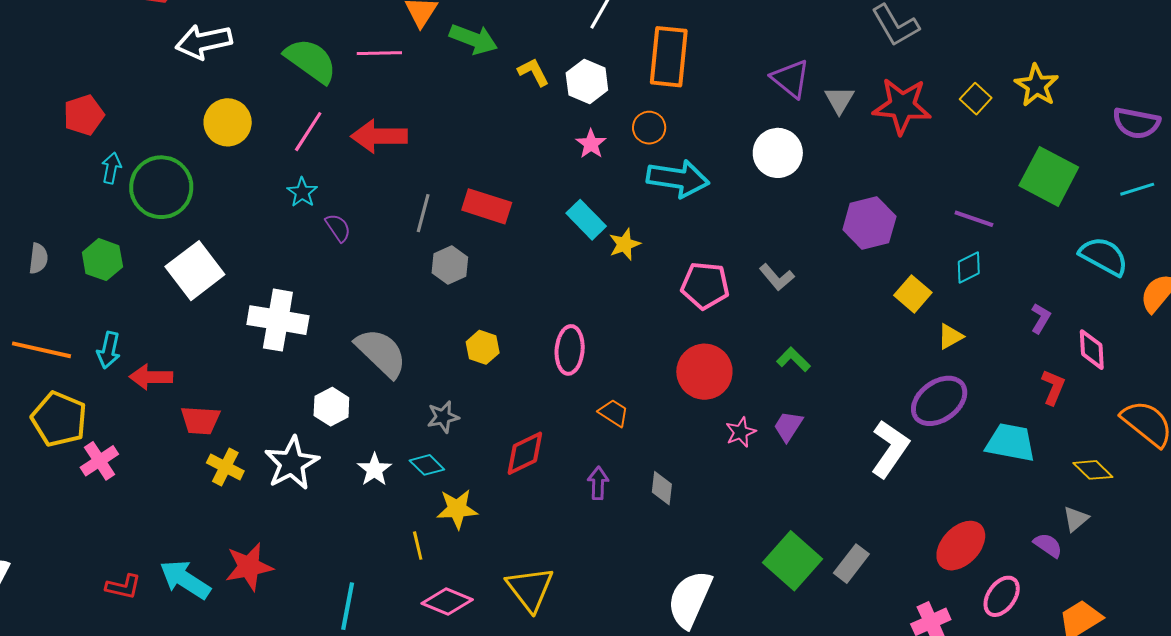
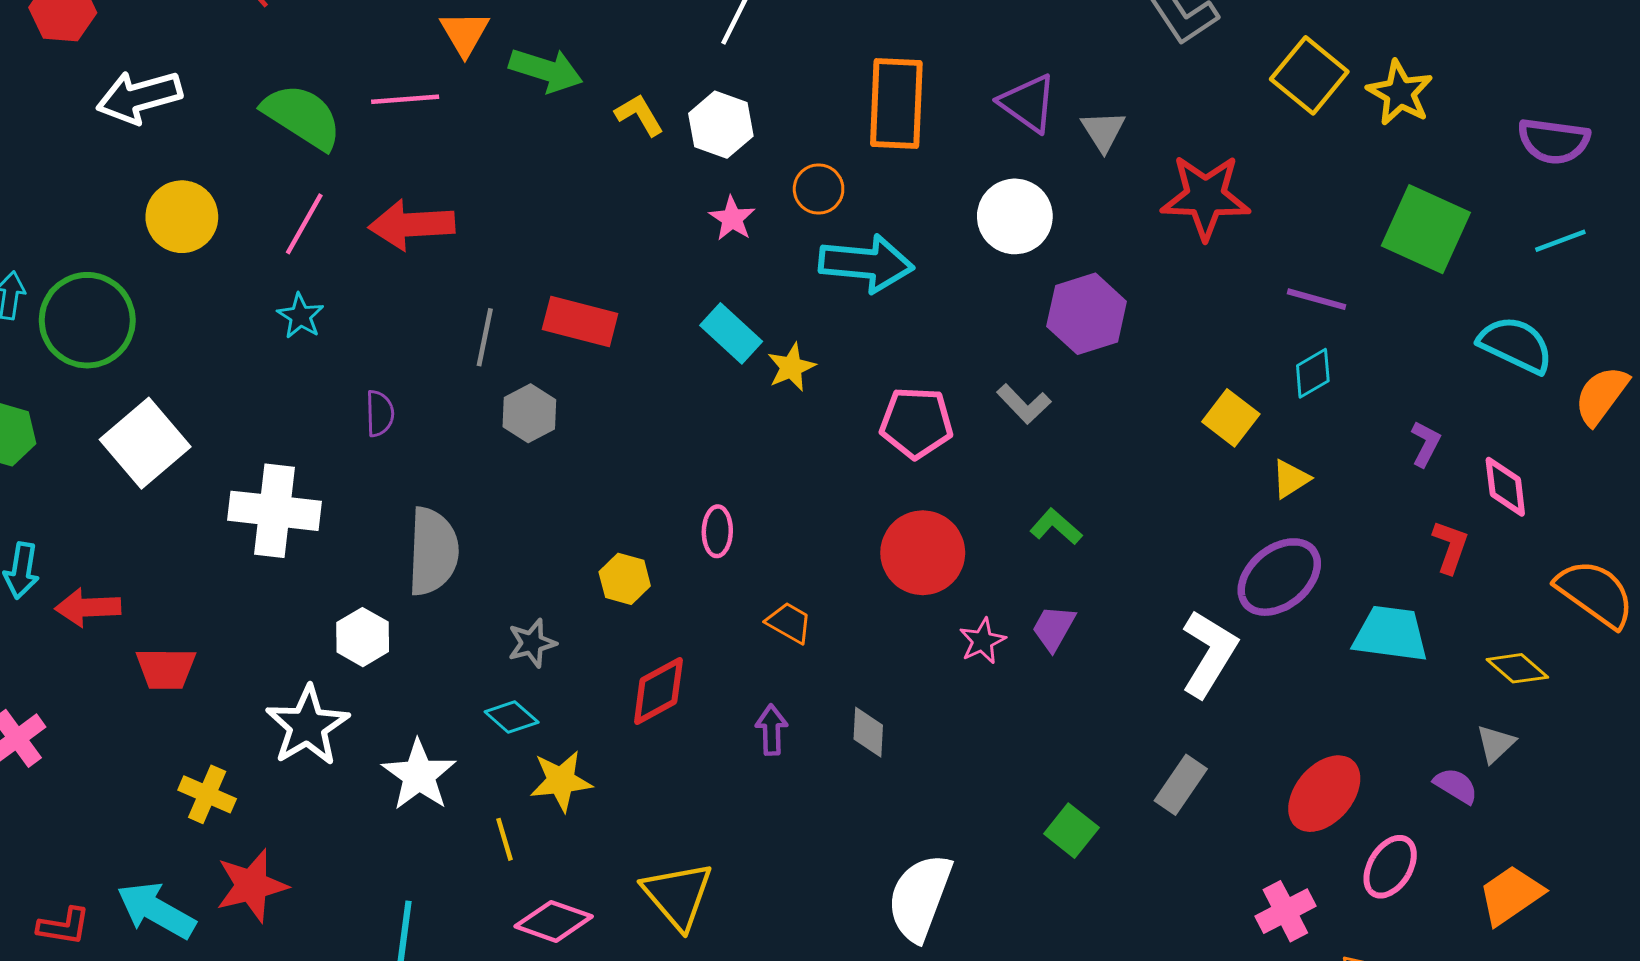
orange rectangle: (669, 57) -> (896, 104), moved
yellow square: (976, 99) -> (1309, 75), moved, size x1.6
red star: (902, 106) -> (1205, 197), moved
purple hexagon: (869, 223) -> (1087, 314), moved
purple semicircle: (338, 228) -> (380, 413), moved, turned 36
yellow hexagon: (483, 347) -> (625, 579), moved
pink ellipse: (570, 350) -> (717, 531), size x0.7
gray semicircle: (381, 353) -> (433, 551), turned 52
yellow cross: (225, 467) -> (207, 794), moved
white star: (374, 470) -> (419, 775), moved, size x1.4
green square: (792, 561) -> (1071, 831), size x0.6
gray rectangle: (851, 564) -> (1181, 785), moved

